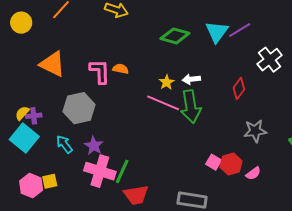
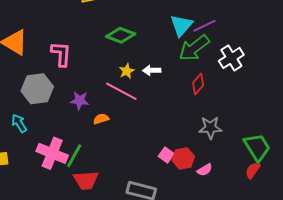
green diamond: (175, 36) -> (121, 35), moved
orange semicircle: (121, 69) -> (101, 119), moved, turned -35
green arrow: (191, 107) -> (194, 48), moved, turned 56
purple star: (94, 146) -> (80, 100), moved, turned -30

